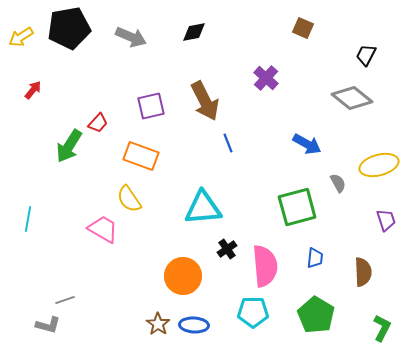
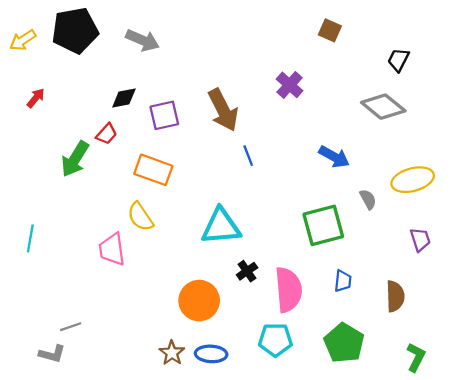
black diamond: (194, 32) -> (124, 98), moved
pink trapezoid: (103, 229) -> (112, 249), turned -128

